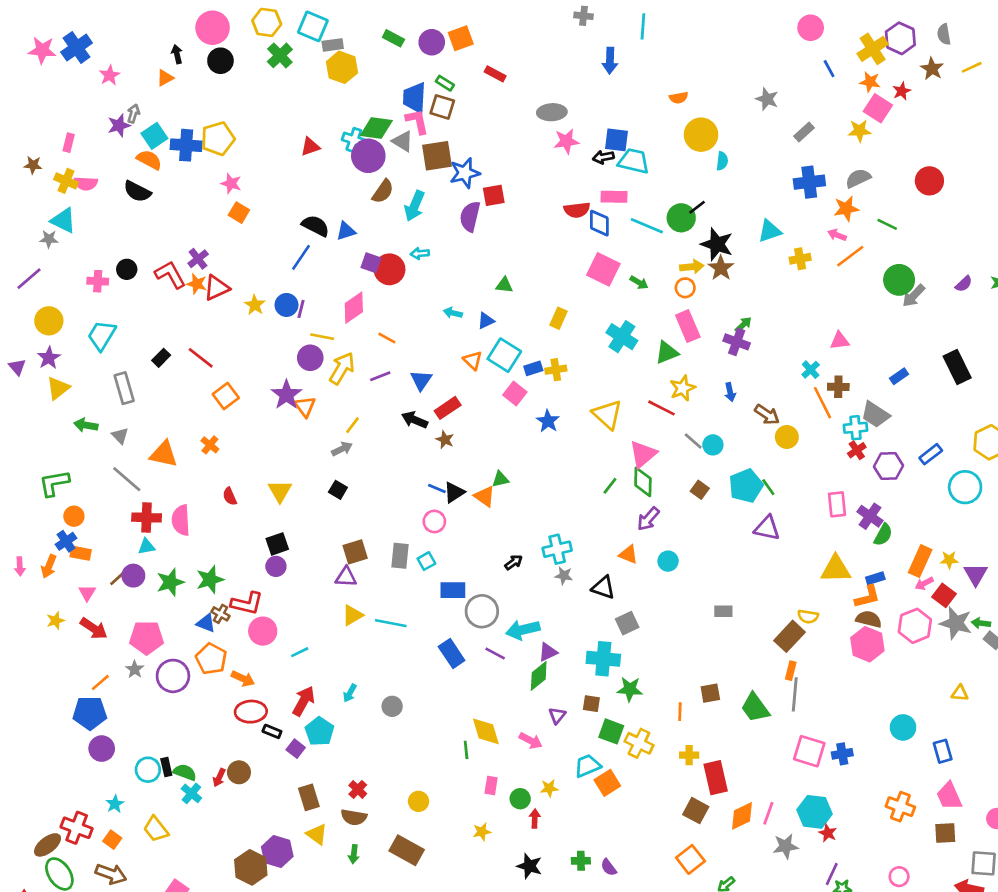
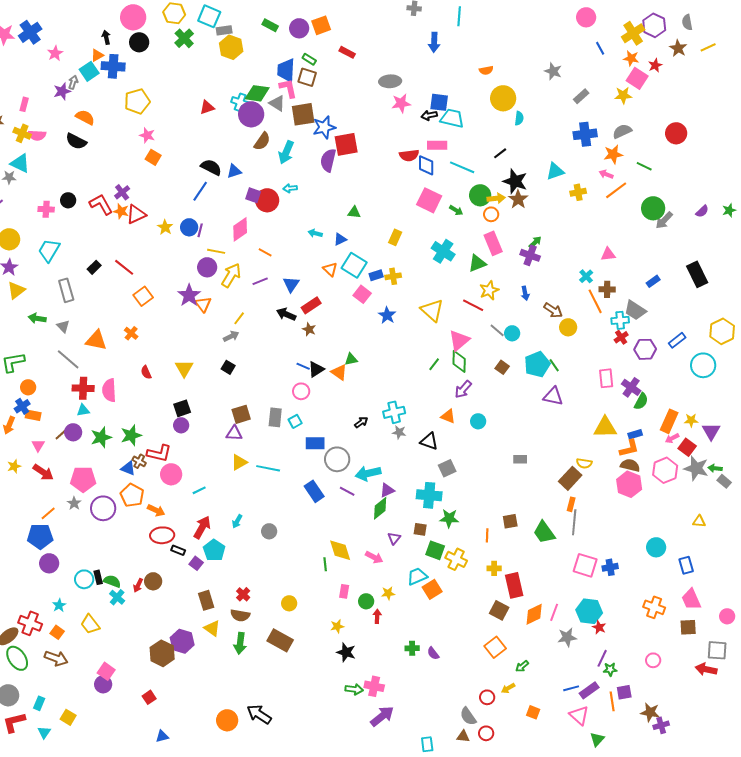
cyan square: (154, 136) -> (89, 71), moved
blue cross: (186, 145) -> (113, 66), moved
red square: (494, 195) -> (346, 144), size x1.4
green circle: (681, 218) -> (480, 195), moved
green arrow: (354, 854) -> (240, 643), size x1.5
black star: (529, 866) -> (346, 652), moved

